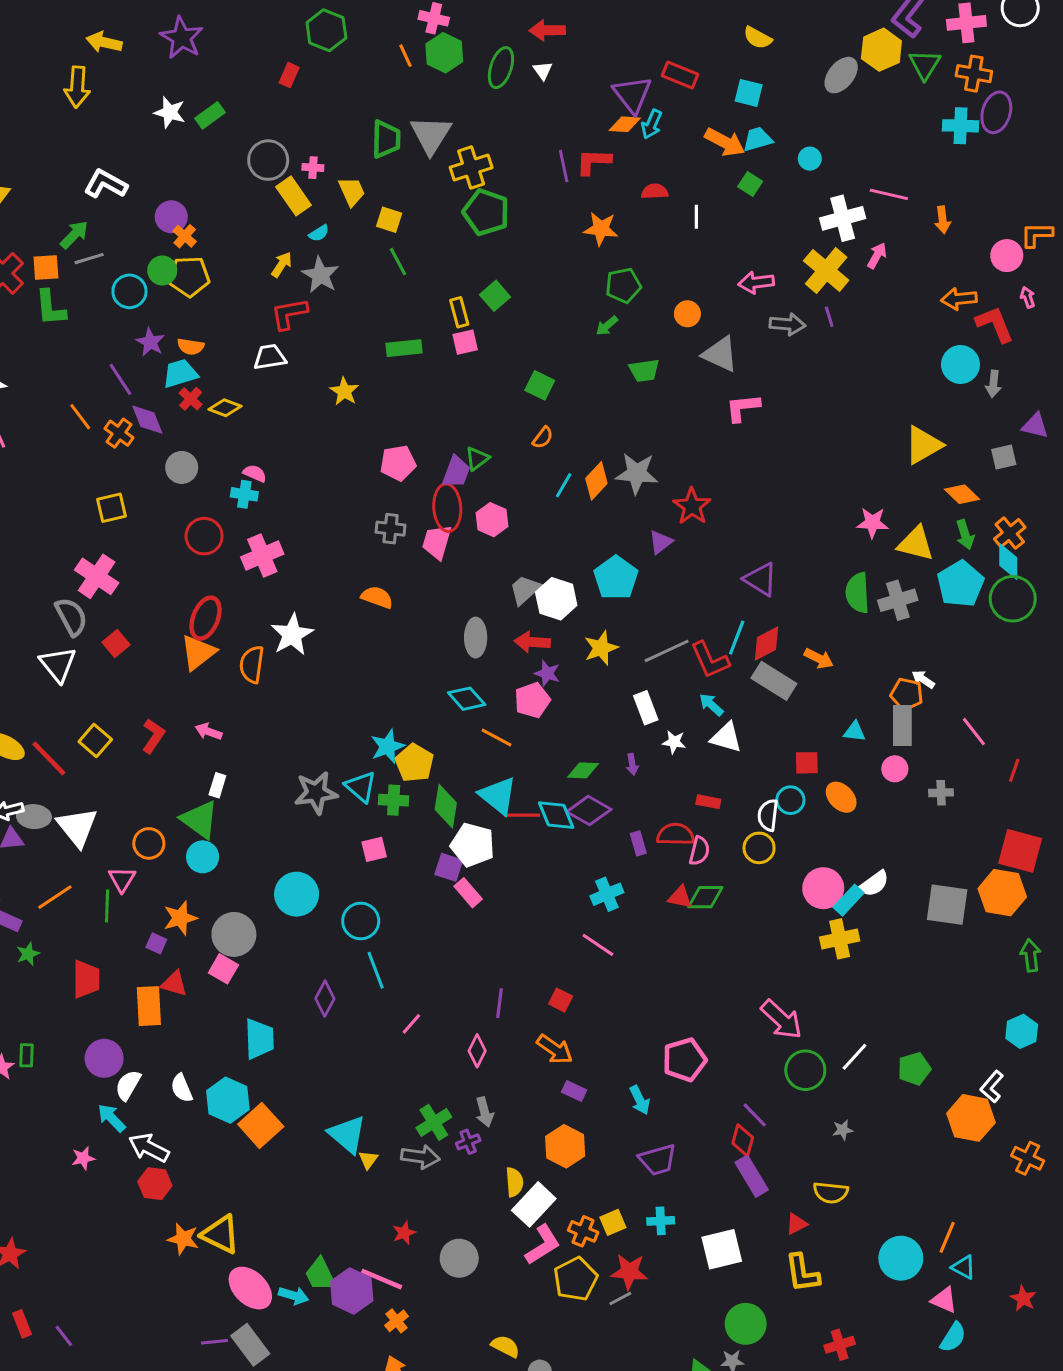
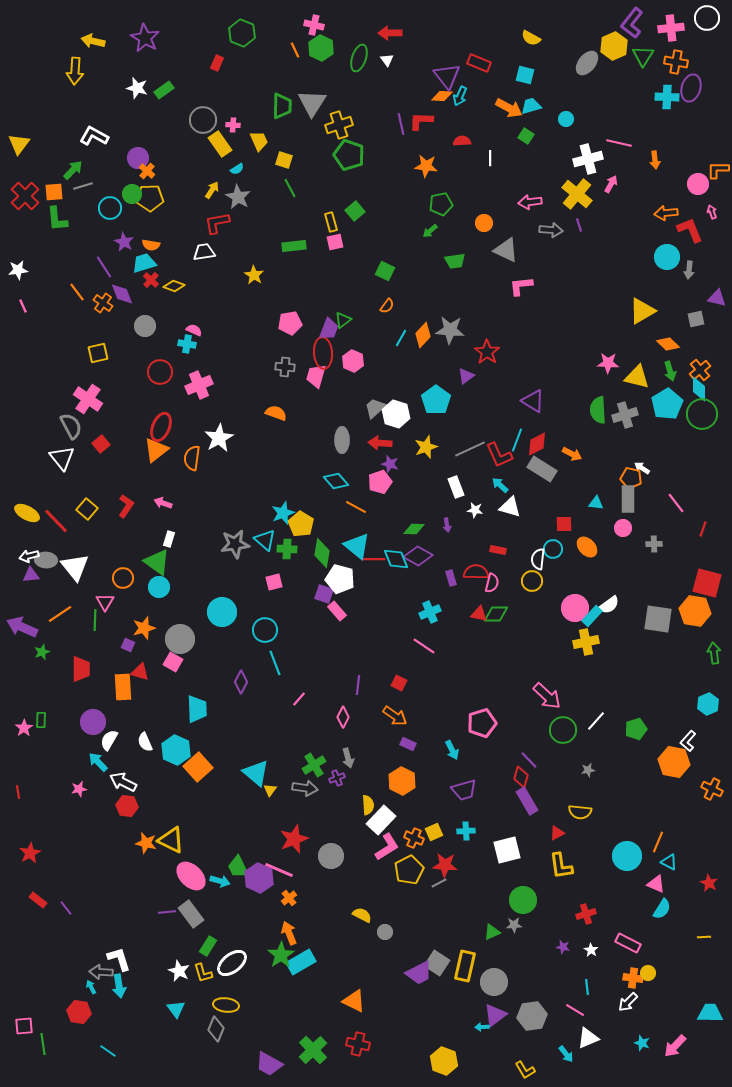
red star: (404, 1233) -> (294, 839), size x1.8
red rectangle: (22, 1324) -> (38, 900), turned -30

